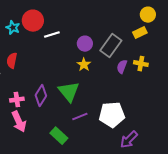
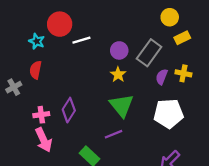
yellow circle: (148, 15) -> (170, 17), moved
cyan star: (13, 28) -> (37, 41), moved
green triangle: (69, 92) -> (122, 105), moved
white pentagon: (112, 115) -> (169, 114), moved

